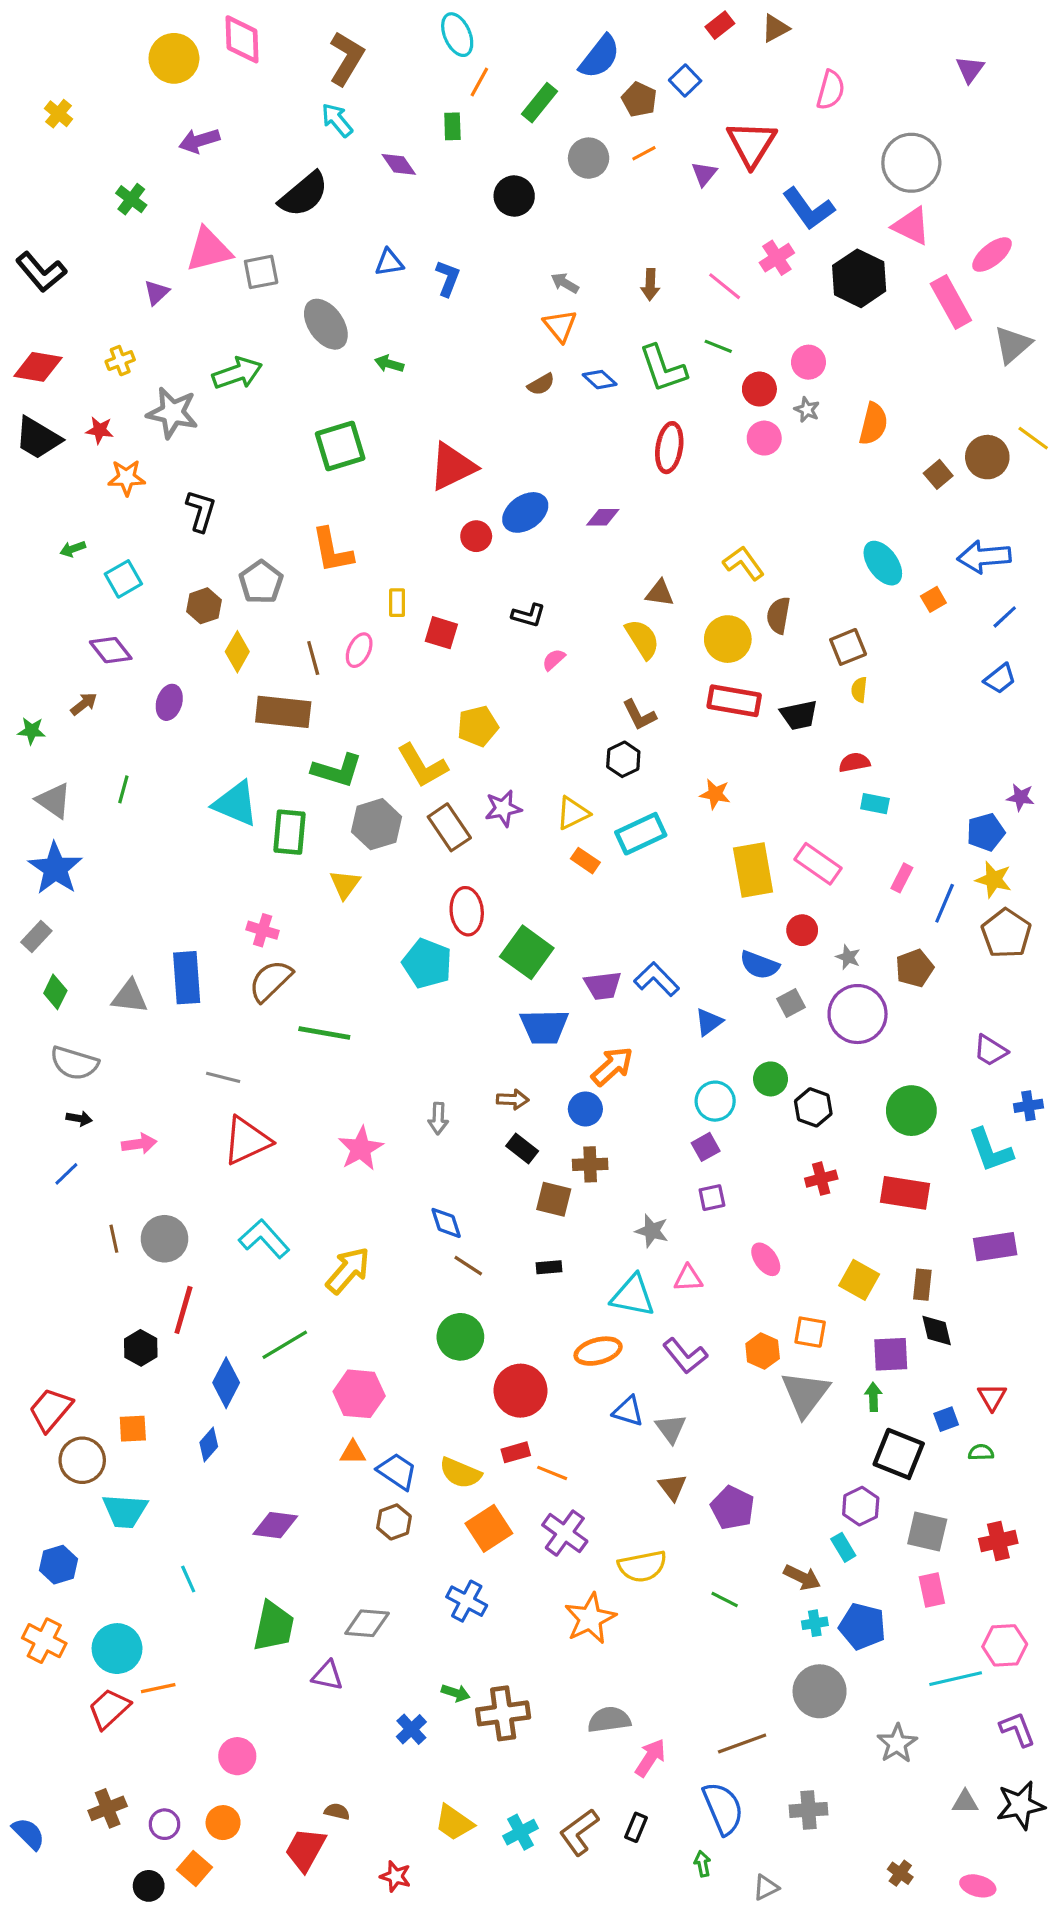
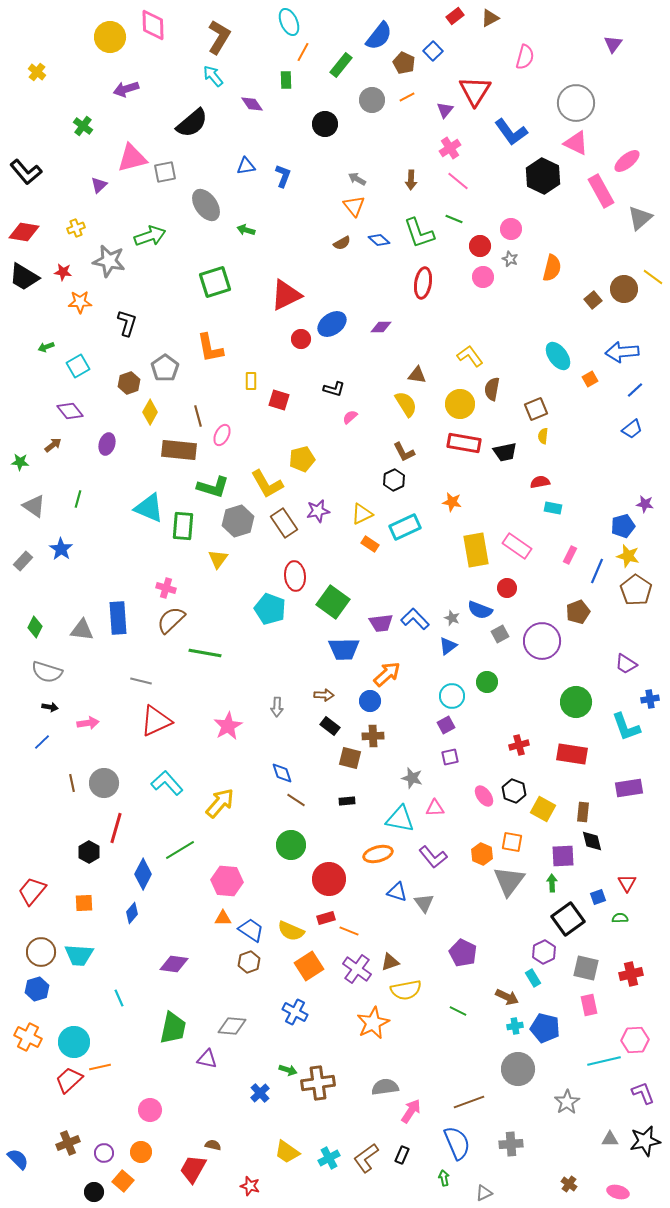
pink cross: (777, 258) -> (450, 148), moved
pink ellipse: (359, 650) -> (222, 435), moved
blue star: (55, 868) -> (61, 549), moved, size x0.7
gray rectangle: (36, 937) -> (23, 561), moved
gray star: (848, 957) -> (452, 618), moved
black hexagon: (813, 1107) -> (514, 791), moved
black square: (899, 1454) -> (568, 919), turned 32
brown circle: (82, 1460) -> (41, 952), moved
brown triangle: (672, 1487) -> (390, 962), moved, turned 48

